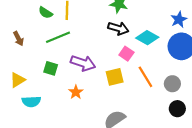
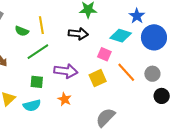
blue star: (179, 20) -> (137, 16), moved
black arrow: (118, 28) -> (78, 34), moved
cyan semicircle: (31, 102) -> (32, 105), moved

